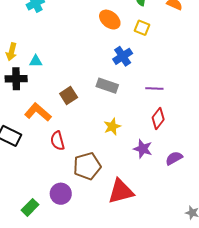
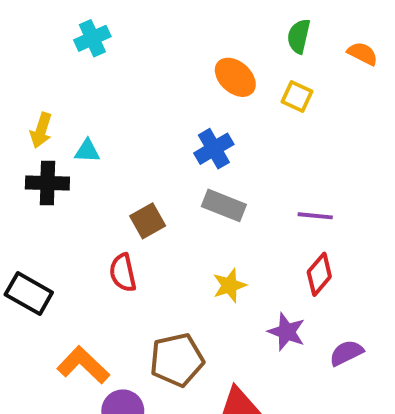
blue cross: (123, 56) -> (214, 149), moved
orange L-shape: (38, 112) -> (83, 365), moved
red semicircle: (58, 141) -> (123, 273), moved

